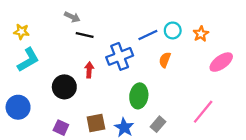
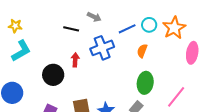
gray arrow: (72, 17) -> (94, 17), moved
orange star: (201, 34) -> (174, 28), size x1.6
pink ellipse: (221, 62) -> (192, 53), turned -45
green ellipse: (139, 96) -> (145, 83), moved

